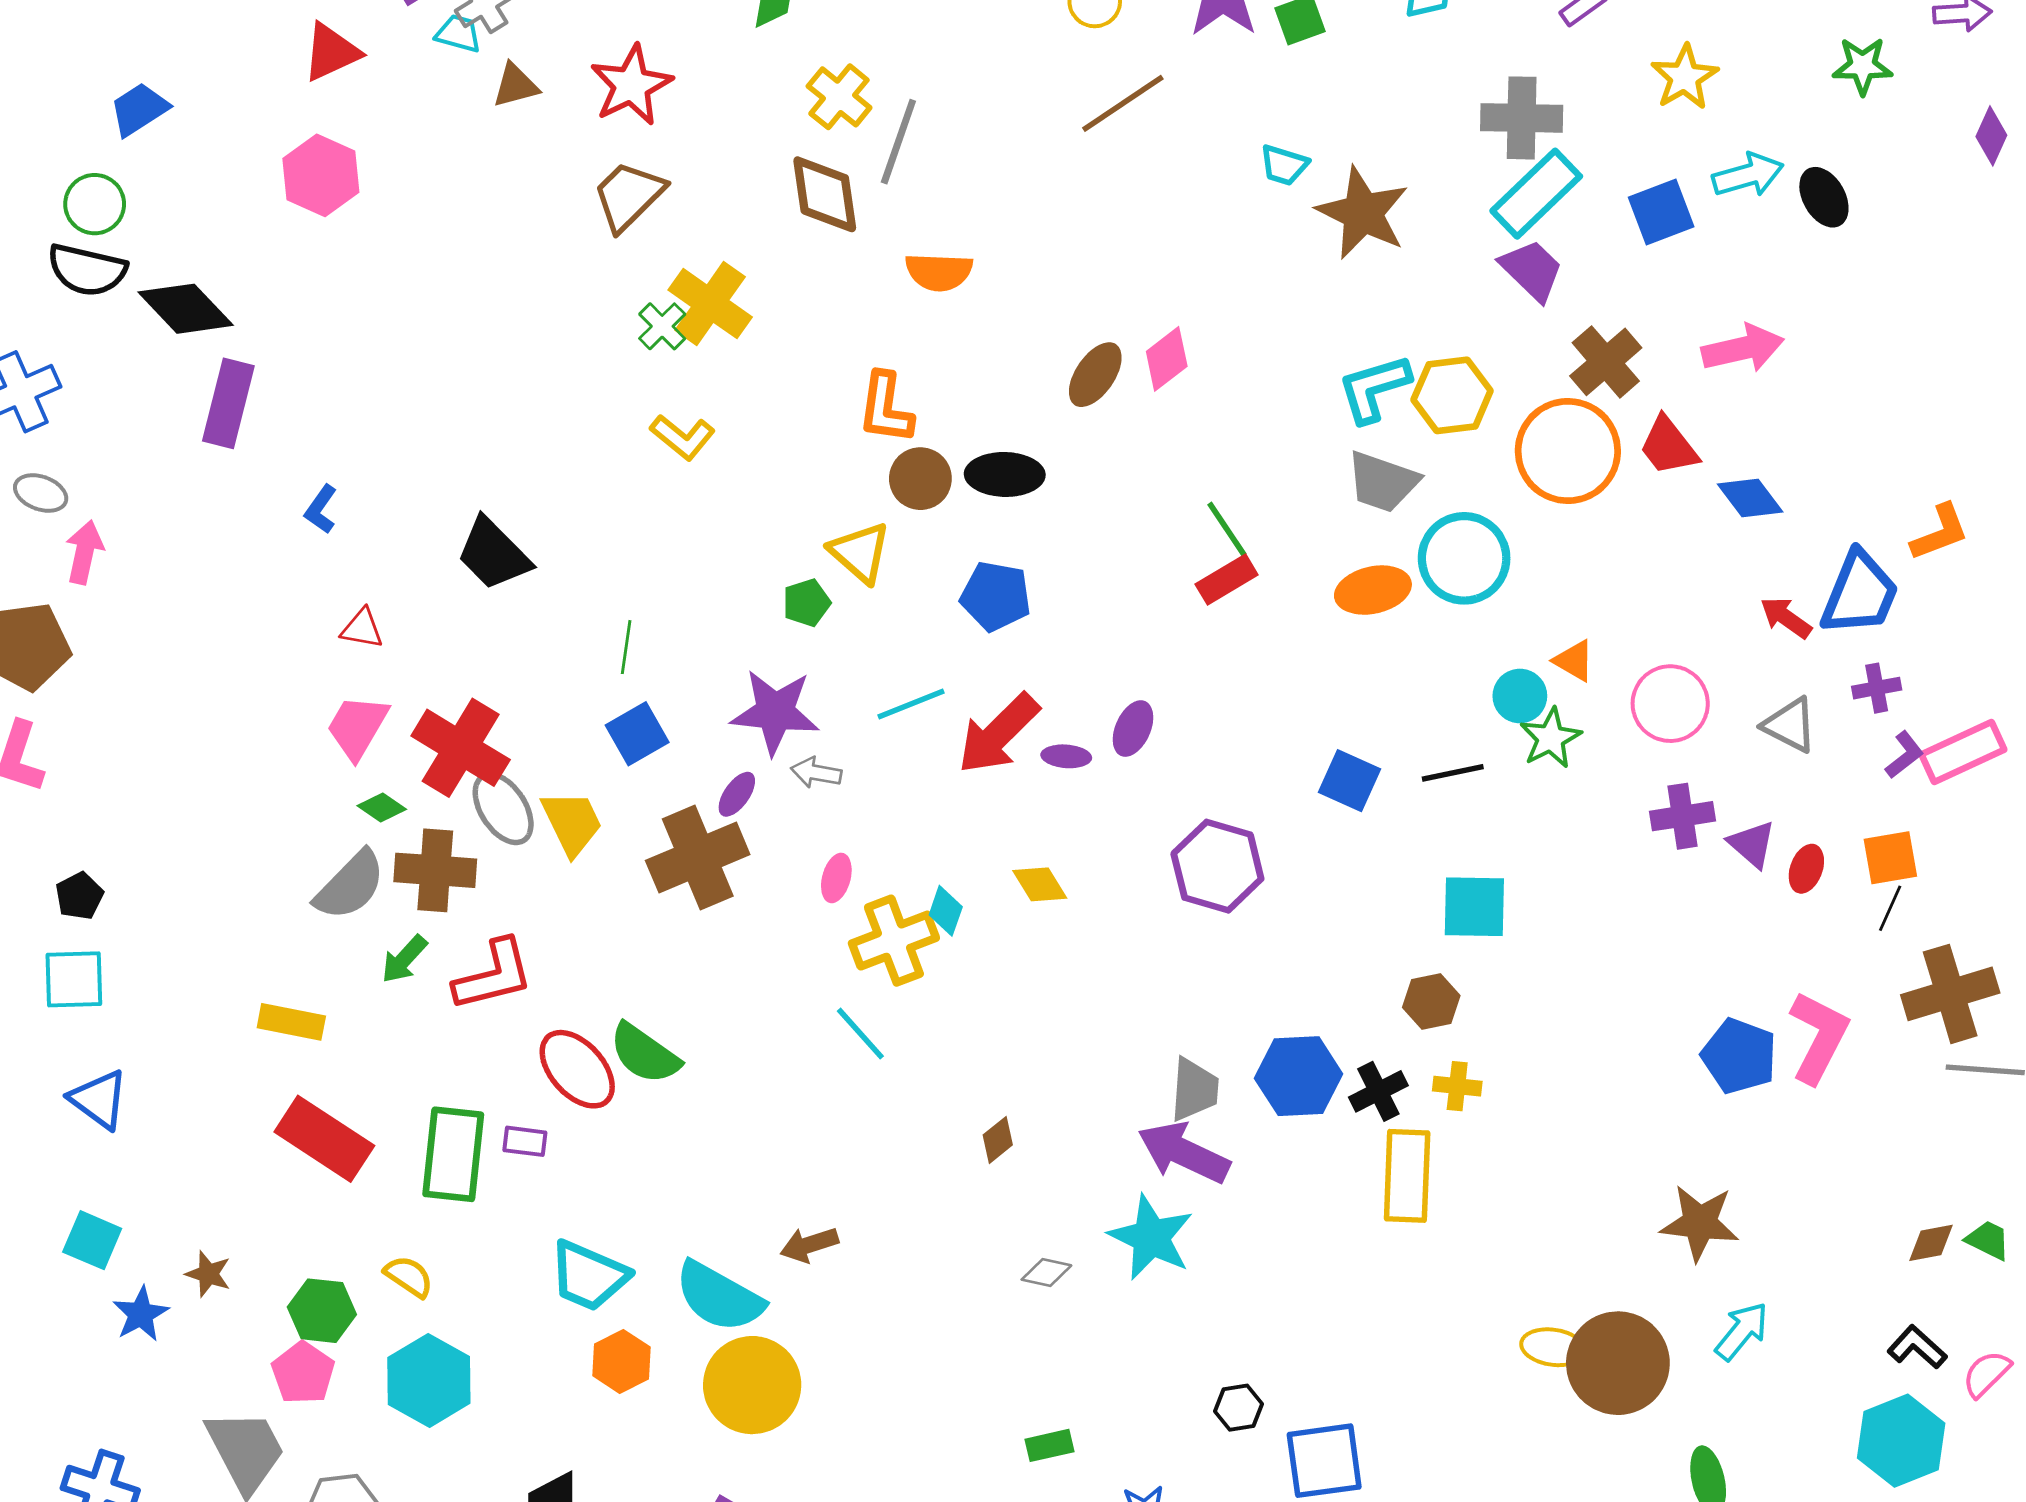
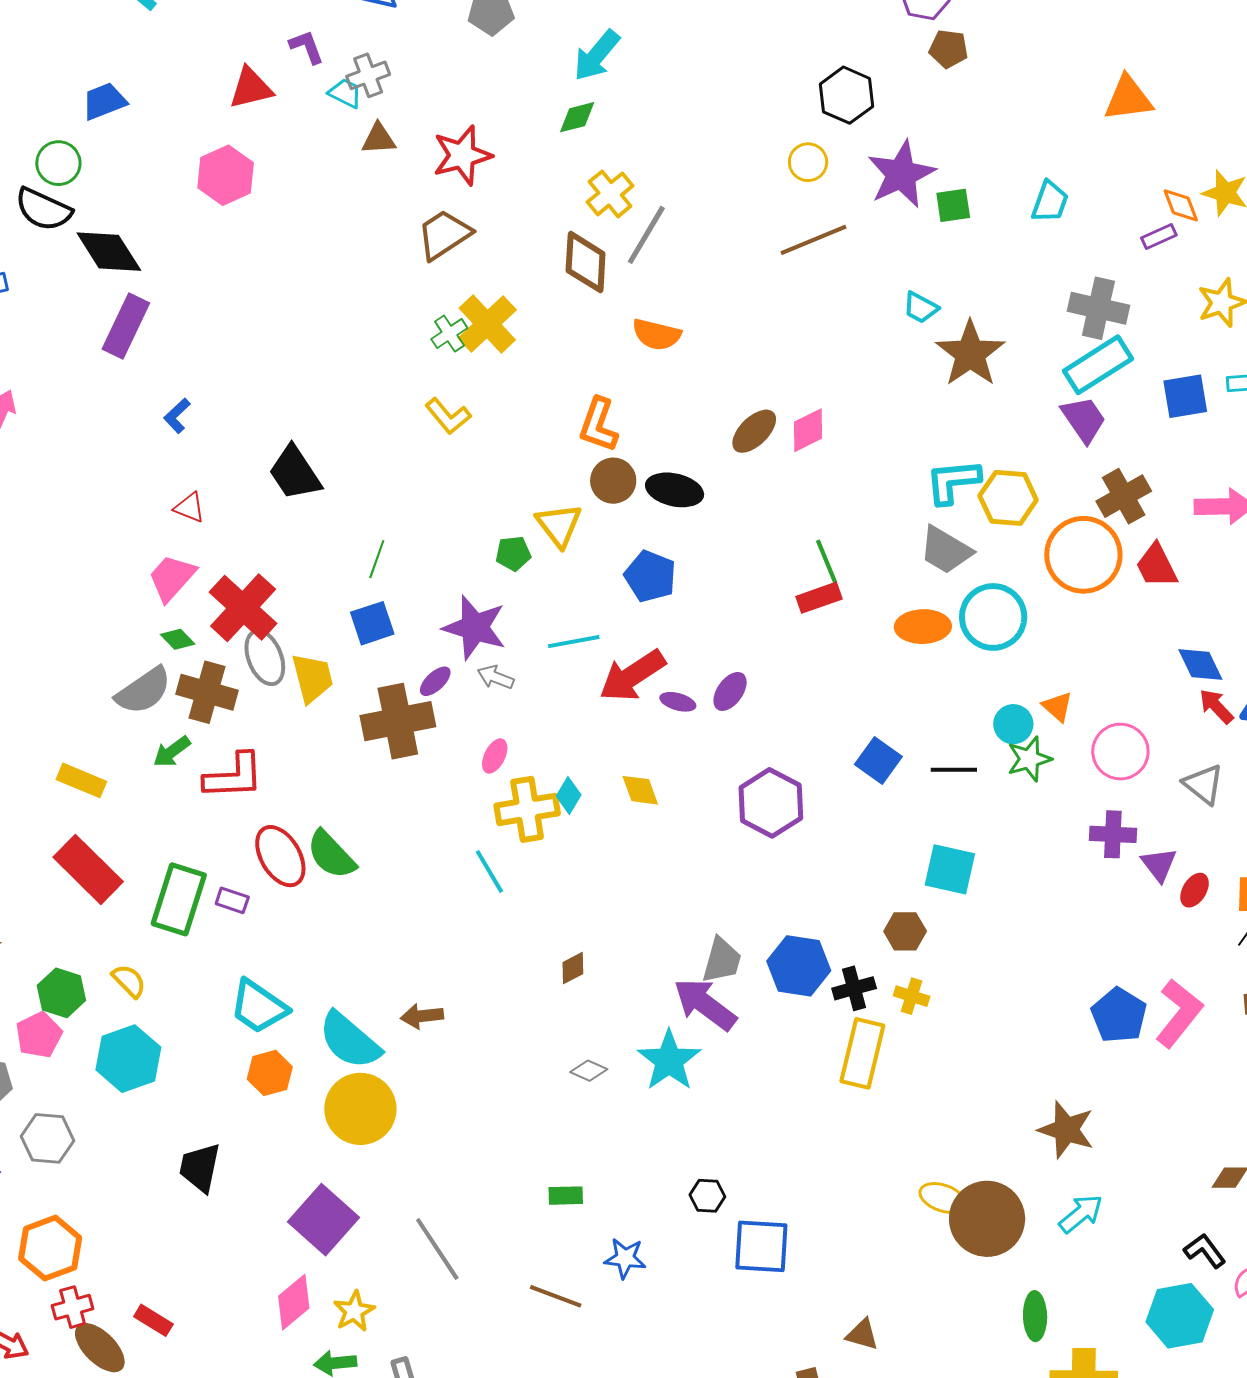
blue diamond: (1750, 498) -> (1200, 664), moved

